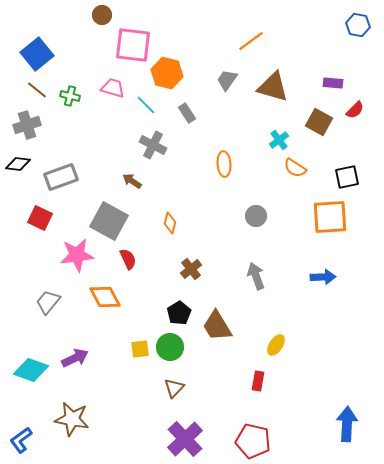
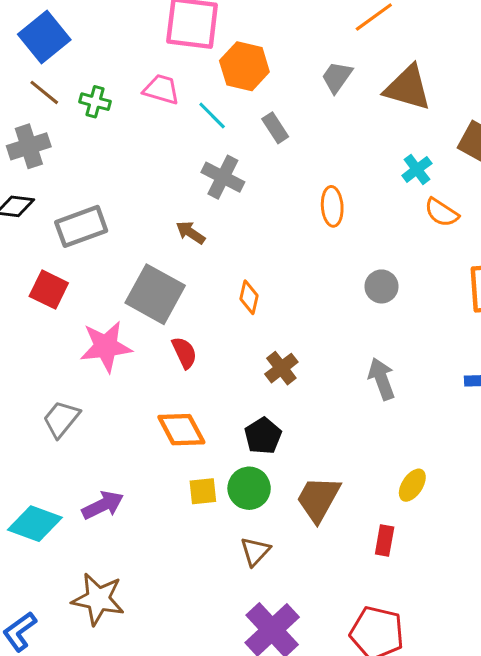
orange diamond: (105, 297) -> (181, 430), moved
brown trapezoid: (217, 326) -> (318, 499), moved, turned 60

